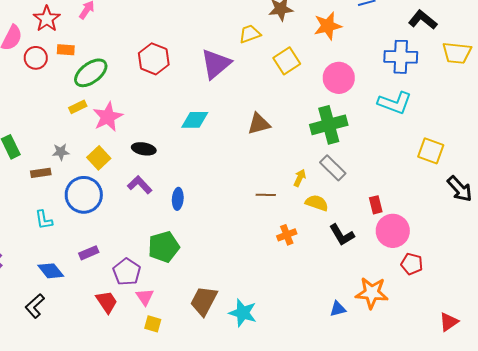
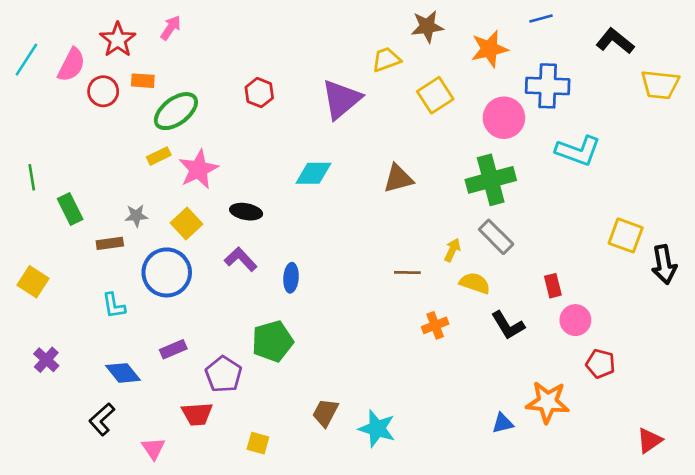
blue cross: (401, 57) -> (548, 86), moved
red hexagon: (154, 59) -> (259, 93), size x0.7
yellow square: (431, 151) -> (626, 235), moved
black arrow: (460, 189) -> (664, 265), turned 32
pink circle: (393, 231) -> (575, 320), size x0.7
pink triangle: (145, 297) -> (153, 448), moved
brown trapezoid: (204, 301) -> (325, 413), size x0.7
red trapezoid: (107, 302) -> (197, 414), turned 120

